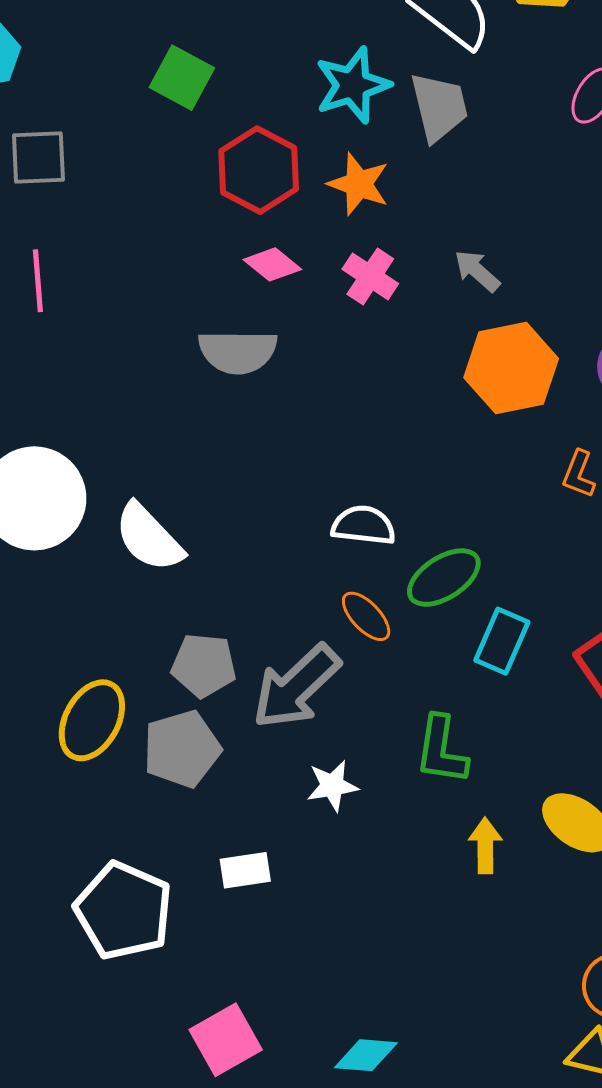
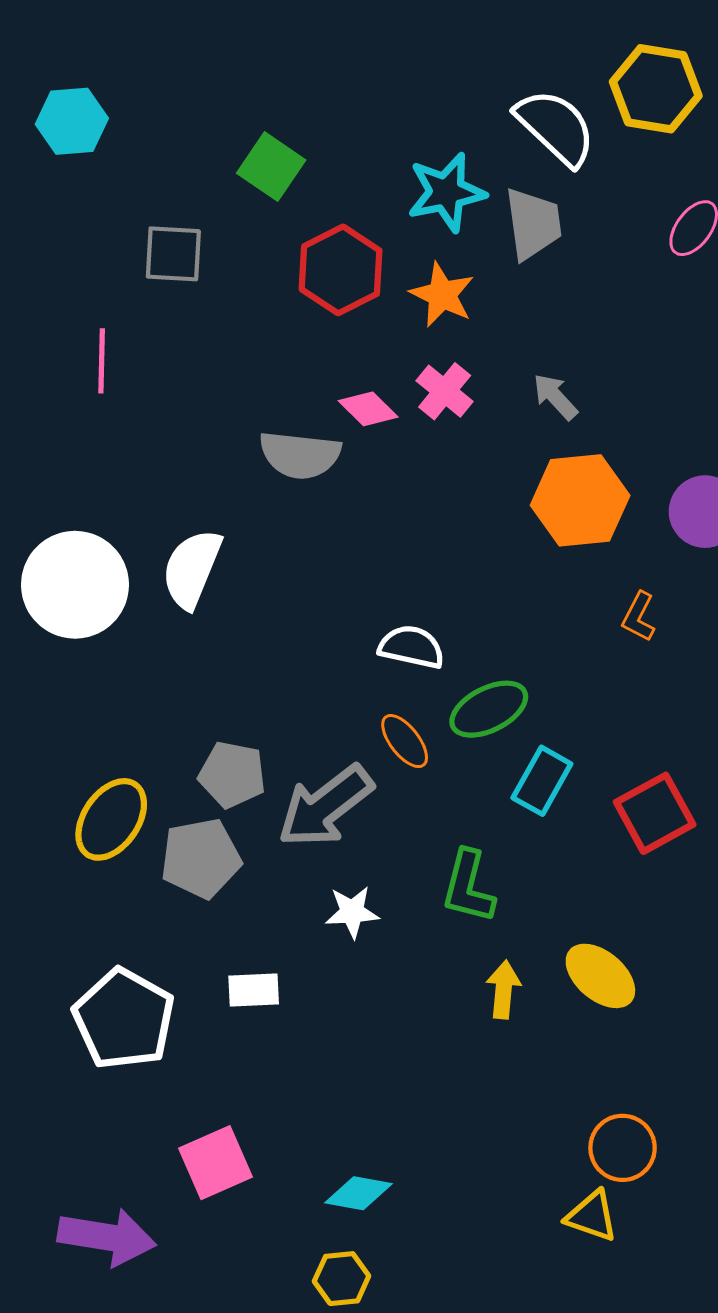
gray square: (38, 157) -> (173, 254), moved
pink diamond: (272, 264) -> (368, 409), moved
white semicircle: (149, 537) -> (192, 569), moved, turned 60

